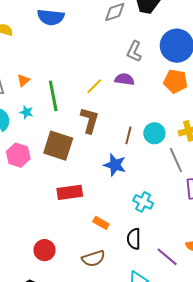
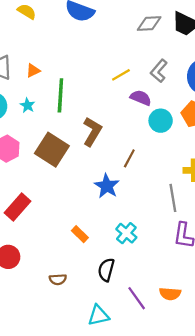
yellow line: (94, 86) -> (121, 75), moved
cyan circle: (154, 133) -> (161, 121), moved
red rectangle: (70, 192) -> (17, 207), moved, turned -55
orange rectangle: (101, 223) -> (80, 234), moved
brown semicircle: (93, 258) -> (58, 279), size x0.7

